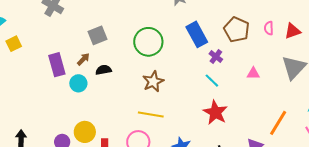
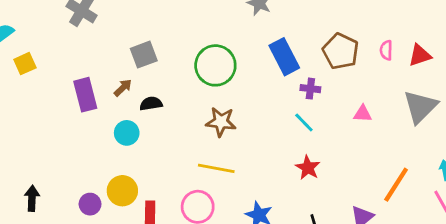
purple cross: (216, 57) -> (310, 89), turned -32
brown star: (153, 82) -> (221, 122), turned 30
cyan circle: (78, 83) -> (127, 133), moved
red star: (215, 112) -> (308, 168), size x0.7

